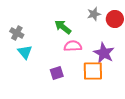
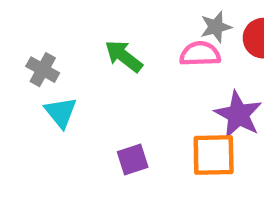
green arrow: (63, 27) -> (124, 56), moved
pink semicircle: (73, 46) -> (200, 54), moved

